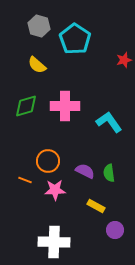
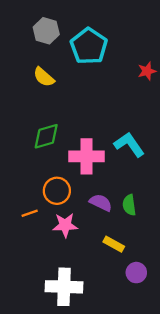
green diamond: (26, 106) -> (46, 136), moved
pink cross: (65, 106) -> (87, 156), moved
orange line: (25, 180) -> (30, 213), turned -40

